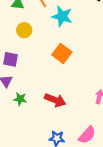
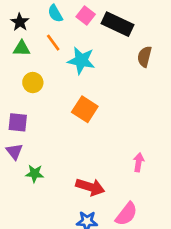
red arrow: (55, 100) -> (90, 187), moved

